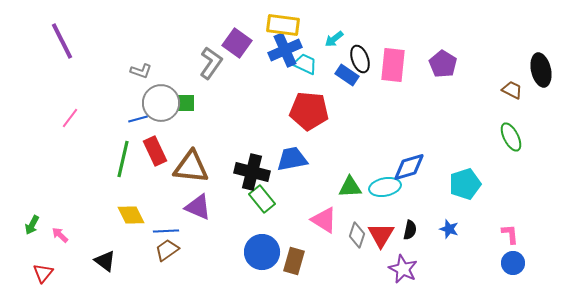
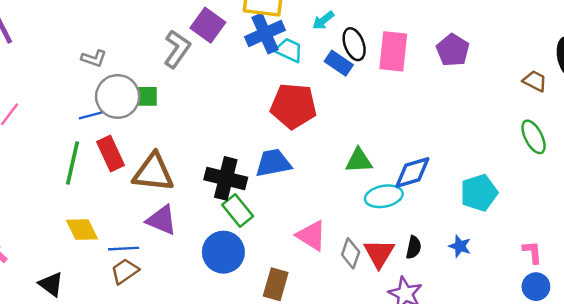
green triangle: (350, 187) -> (359, 161), moved
blue circle: (262, 252) -> (223, 252), moved

